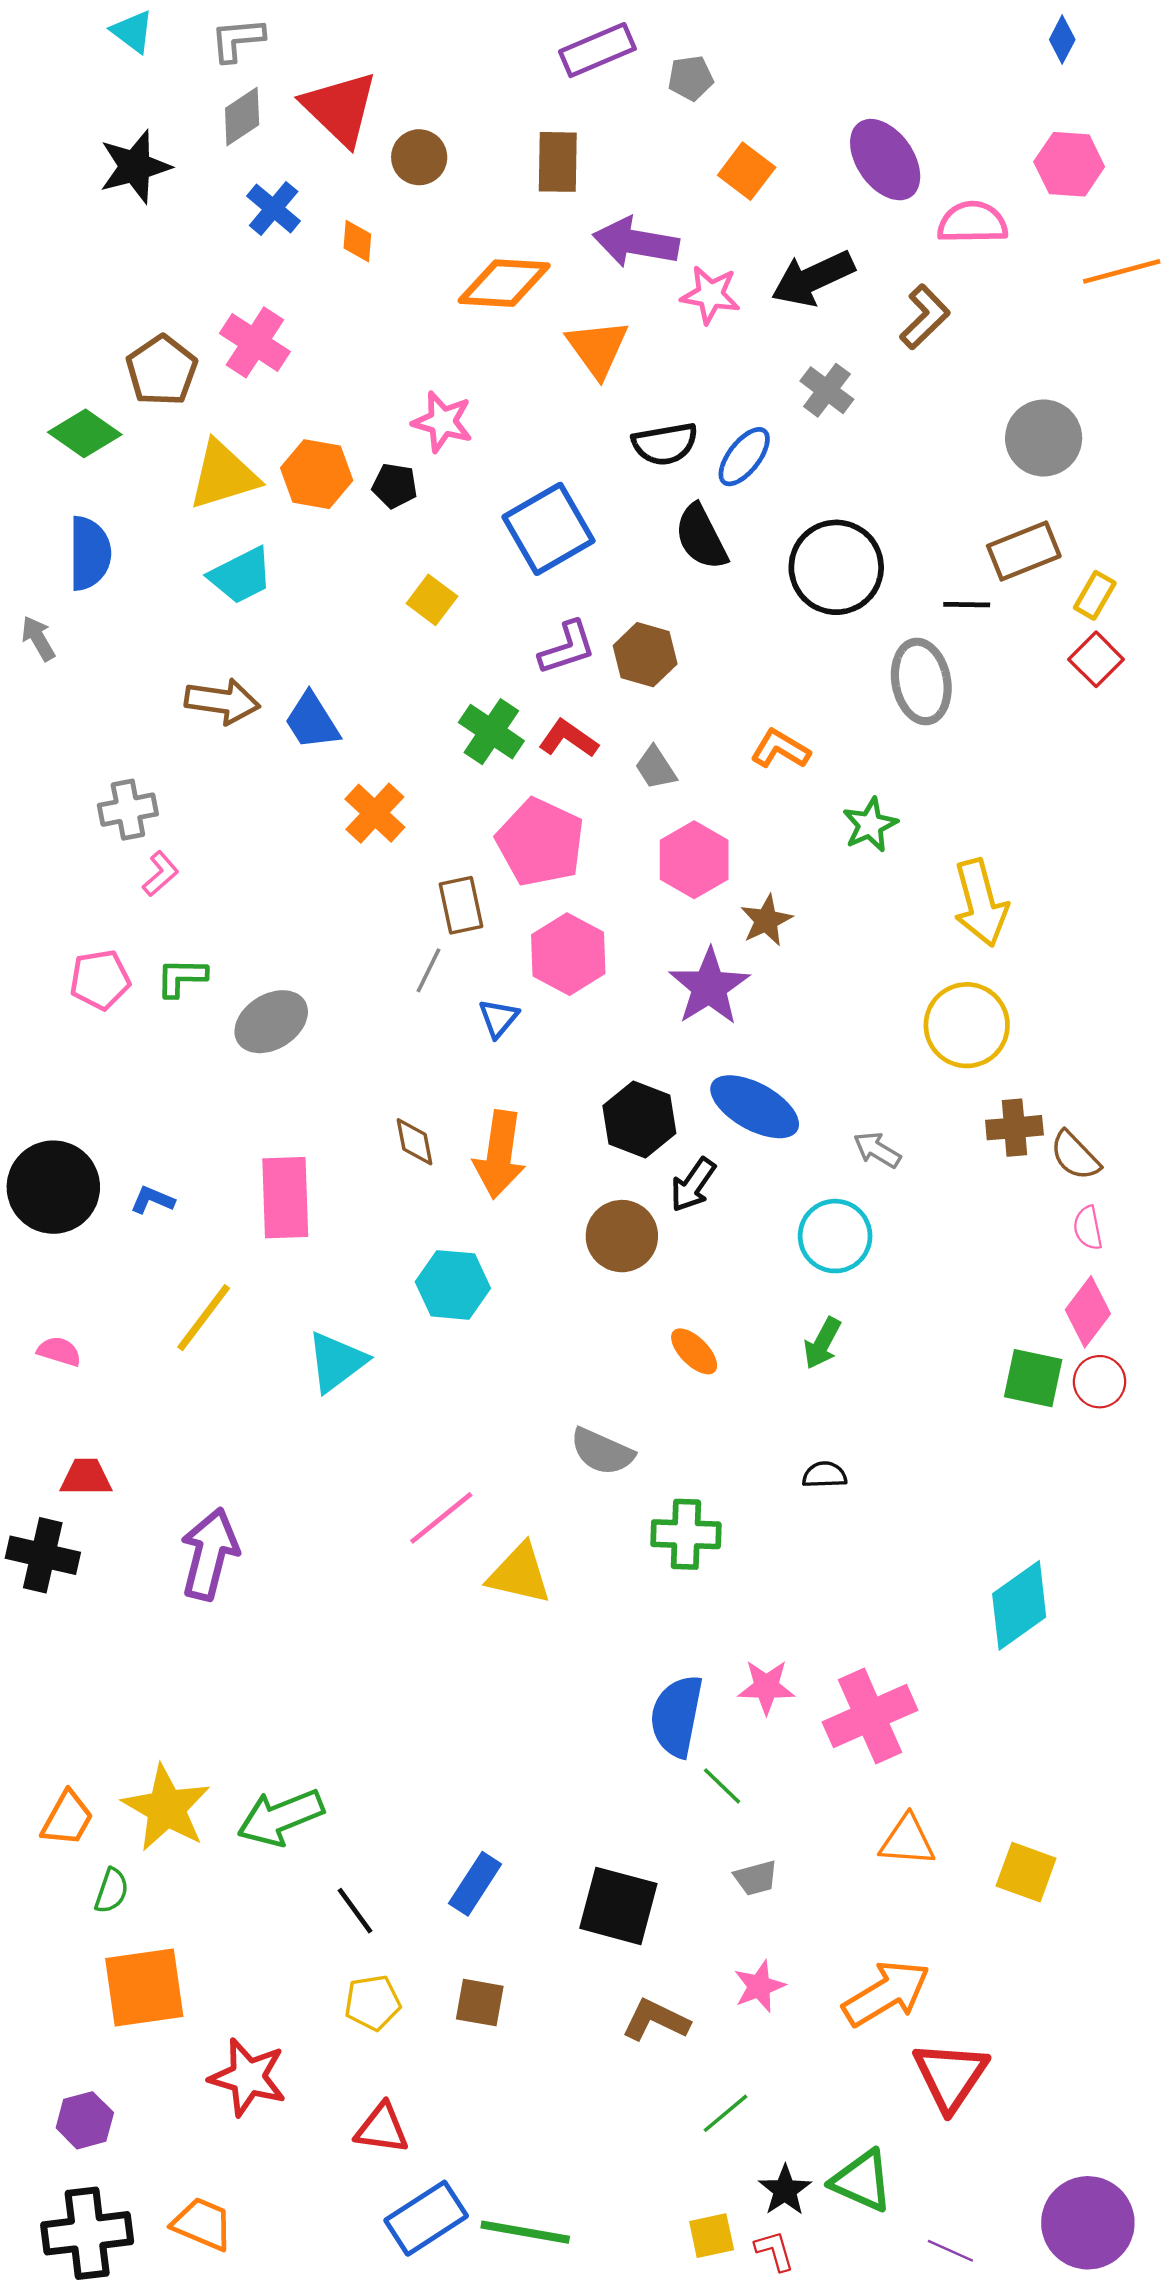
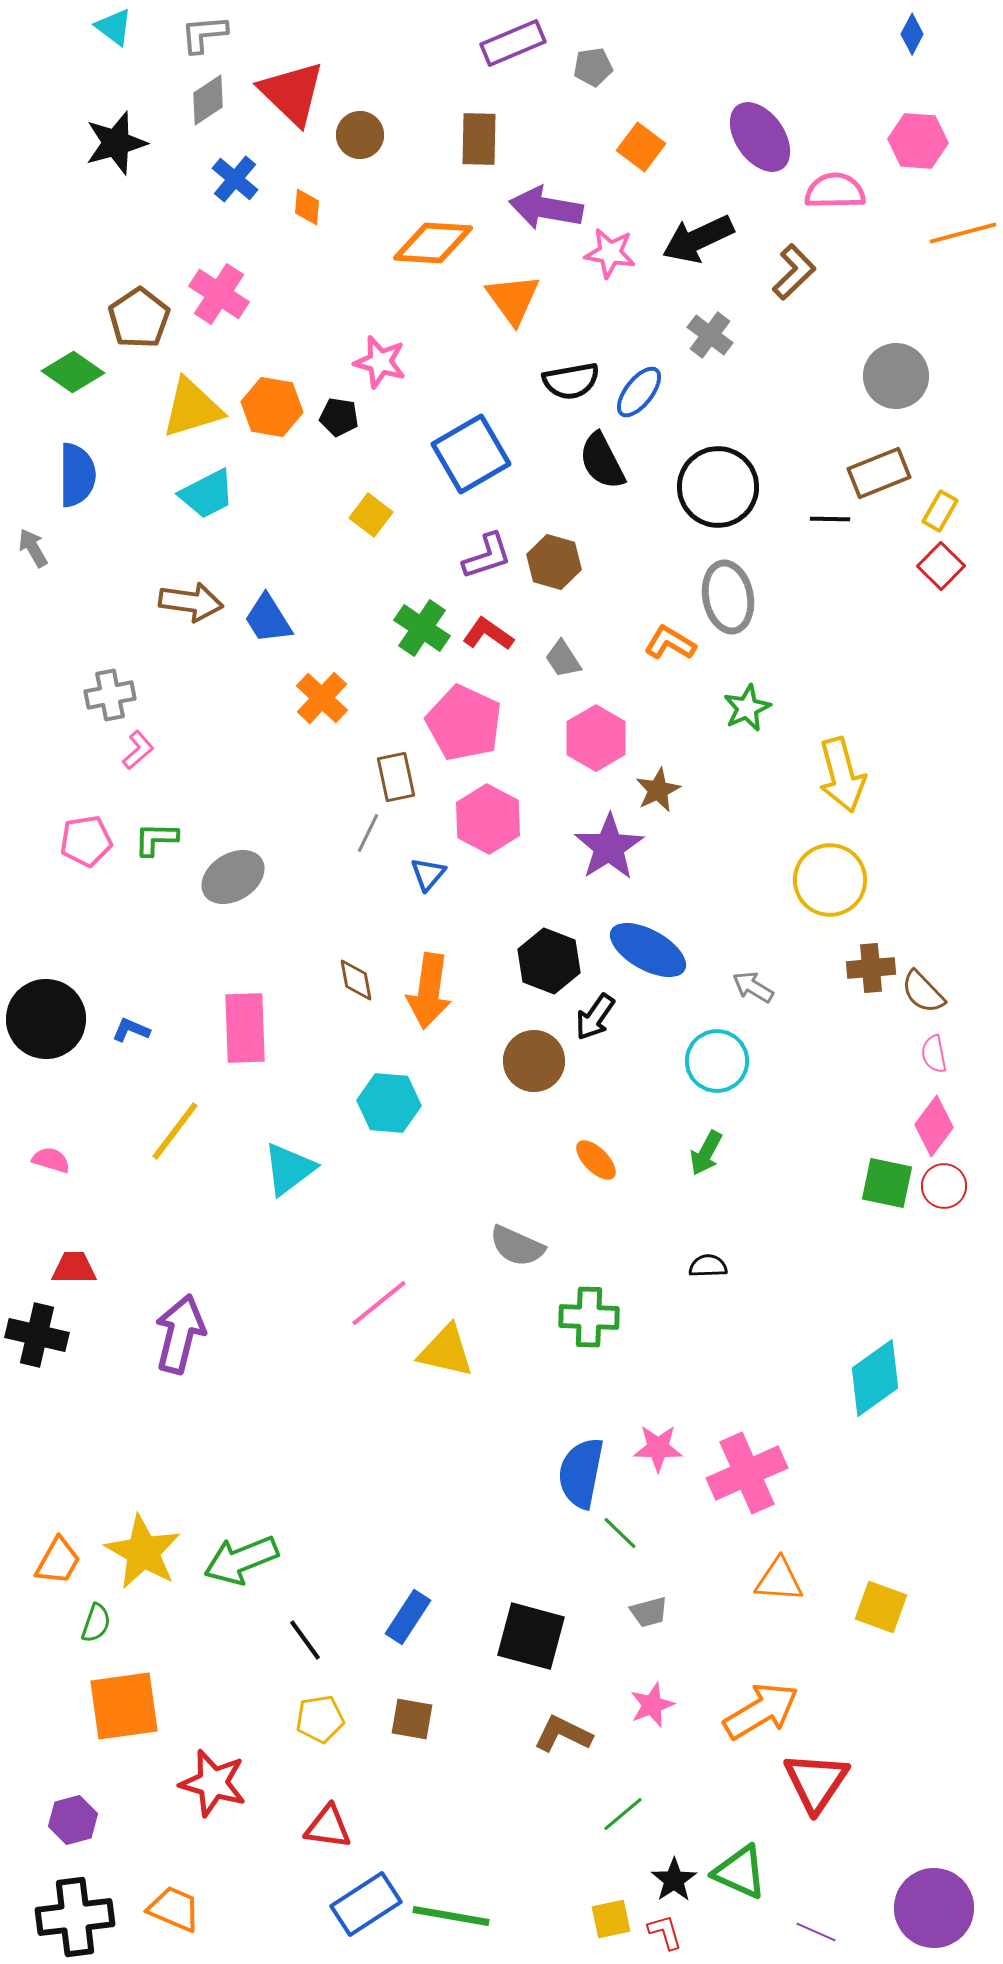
gray ellipse: (921, 681) -> (728, 597), moved

